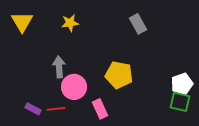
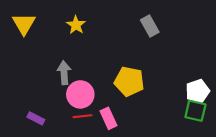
yellow star: (70, 23) -> (76, 25), turned -30
red line: (56, 109) -> (82, 116), moved

